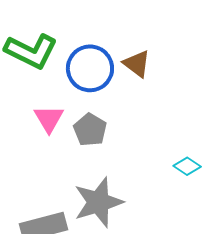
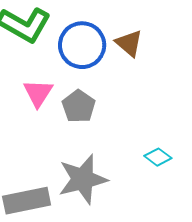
cyan diamond: (187, 166) -> (158, 157), moved

